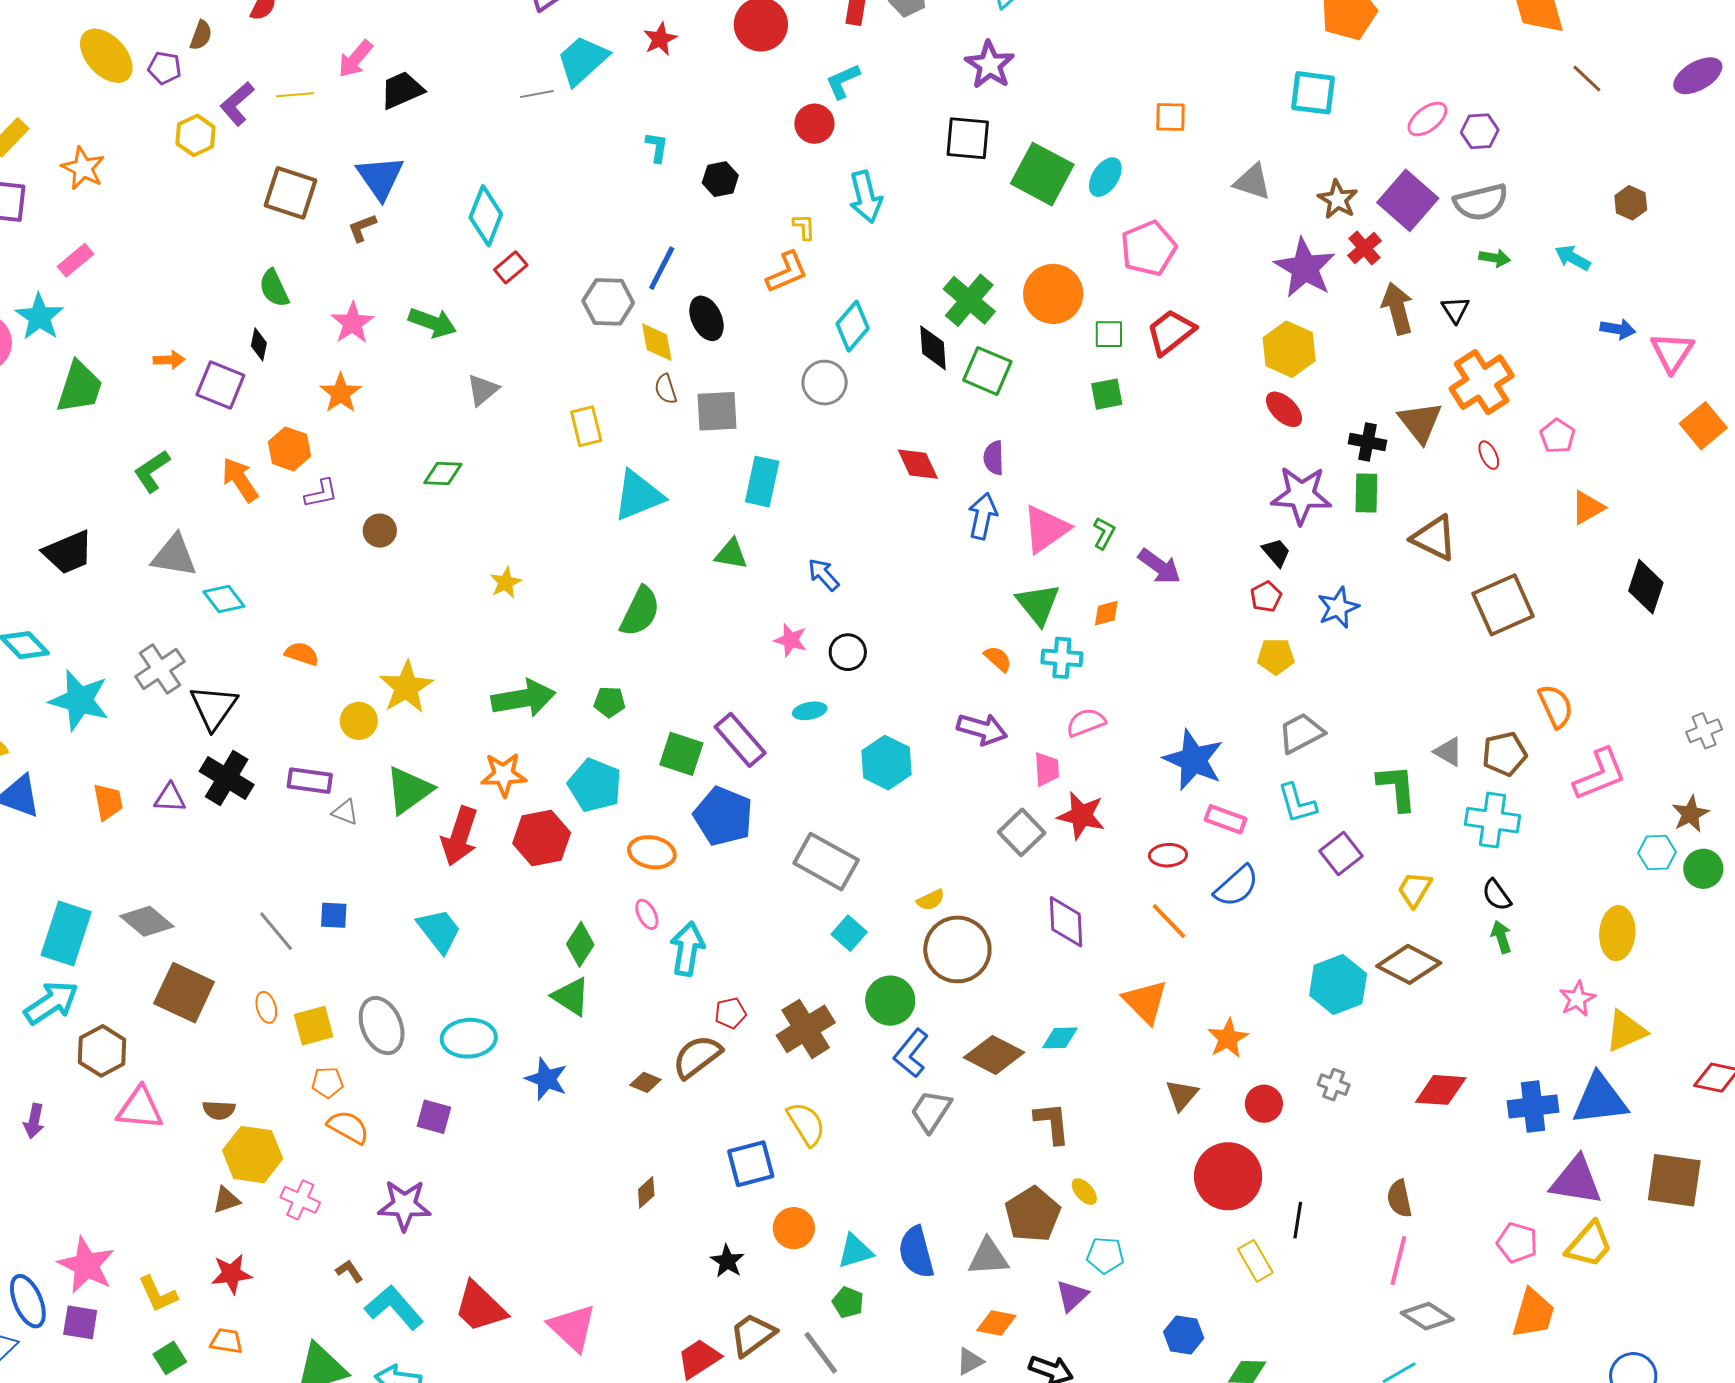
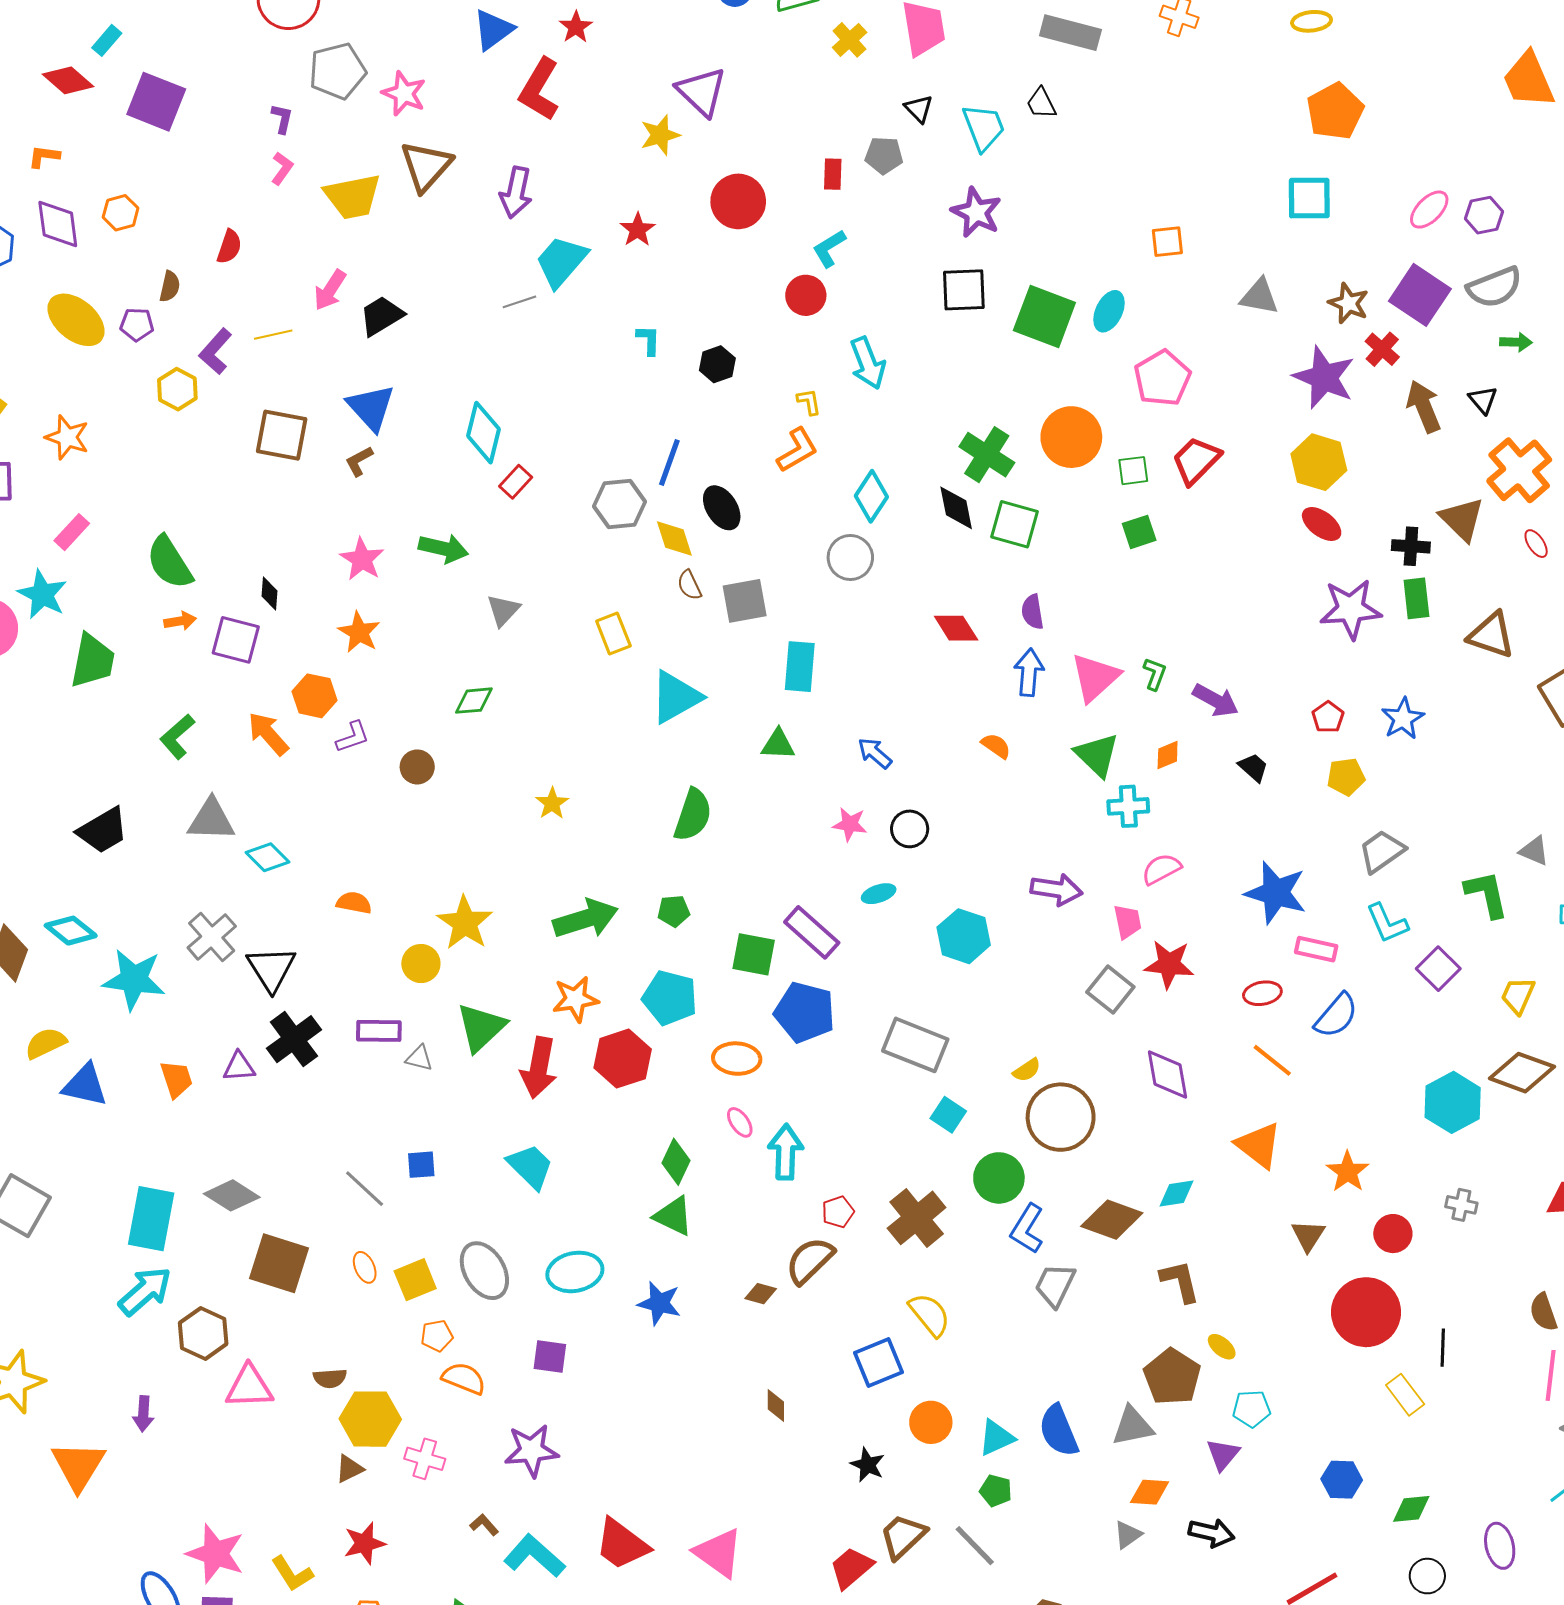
green semicircle: (274, 288) -> (169, 562), moved, size x1.4
black trapezoid: (1276, 552) -> (1253, 767), moved
orange semicircle: (998, 659) -> (996, 746), moved
black cross: (227, 778) -> (294, 1039), turned 30
brown diamond: (646, 1192) -> (776, 1406), turned -40

